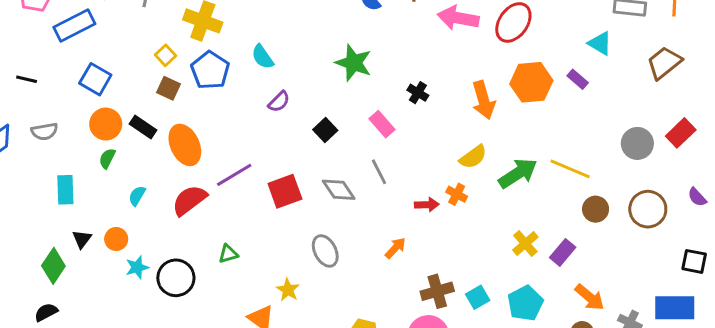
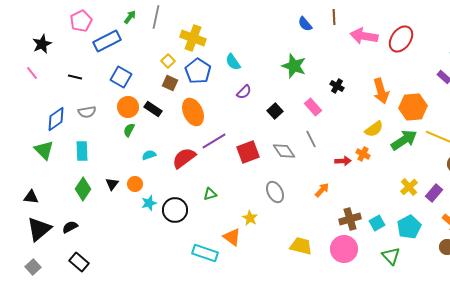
orange hexagon: (531, 82) -> (413, 107), moved
orange ellipse: (185, 145) -> (193, 112), moved
cyan rectangle: (65, 190) -> (82, 151), moved
cyan semicircle: (137, 196) -> (149, 155), turned 40
green diamond: (53, 266) -> (83, 189), moved
black semicircle: (46, 312) -> (70, 227), moved

